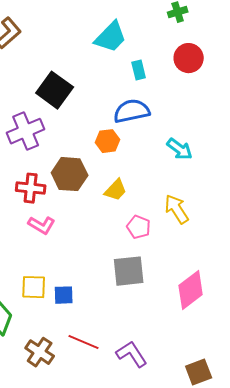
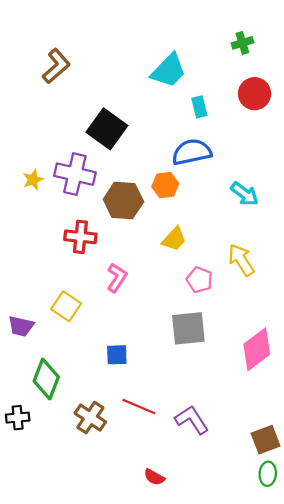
purple cross: (26, 131) -> (75, 174), turned 36
brown hexagon: (70, 174) -> (123, 201), moved
pink L-shape: (42, 225) -> (117, 278), moved, turned -88
yellow square: (34, 287) -> (66, 306), moved, turned 32

